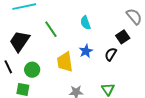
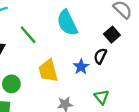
cyan semicircle: (85, 23) -> (67, 23), size x1.6
blue star: (86, 51) -> (81, 67), moved

